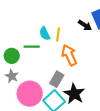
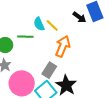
yellow line: (58, 35) -> (52, 25), turned -56
orange arrow: (69, 55) -> (63, 46), turned 45

